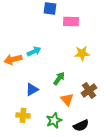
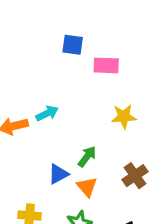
blue triangle: (32, 89) -> (58, 174), moved
orange triangle: (67, 99) -> (87, 187), moved

